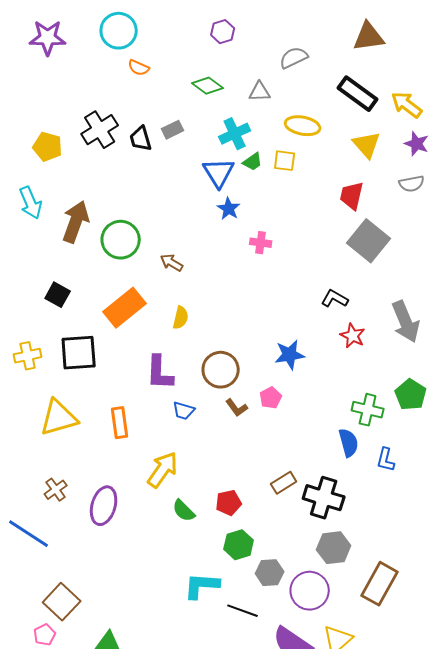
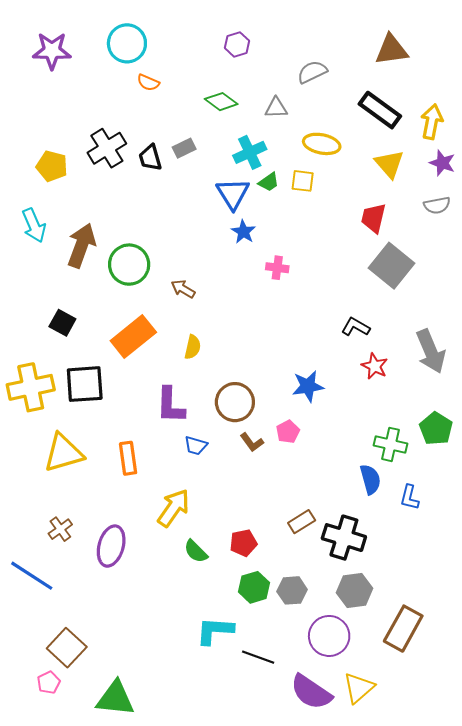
yellow arrow: (407, 105) -> (432, 122), turned 64
yellow cross: (28, 356) -> (31, 387), size x1.6
gray hexagon: (270, 573) -> (292, 590), moved

